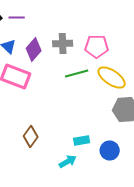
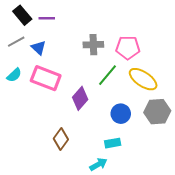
purple diamond: (34, 50) -> (80, 98), moved
green line: (77, 74) -> (108, 75), turned -35
blue circle: (110, 150) -> (121, 114), moved

